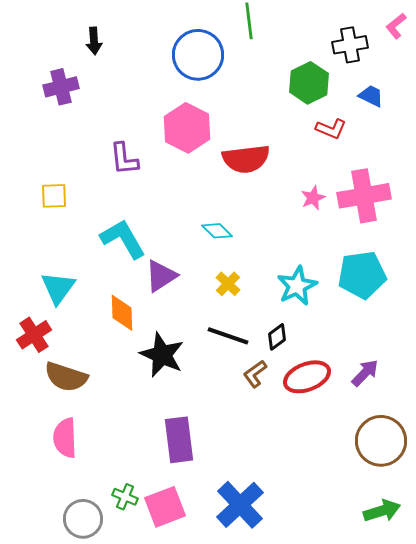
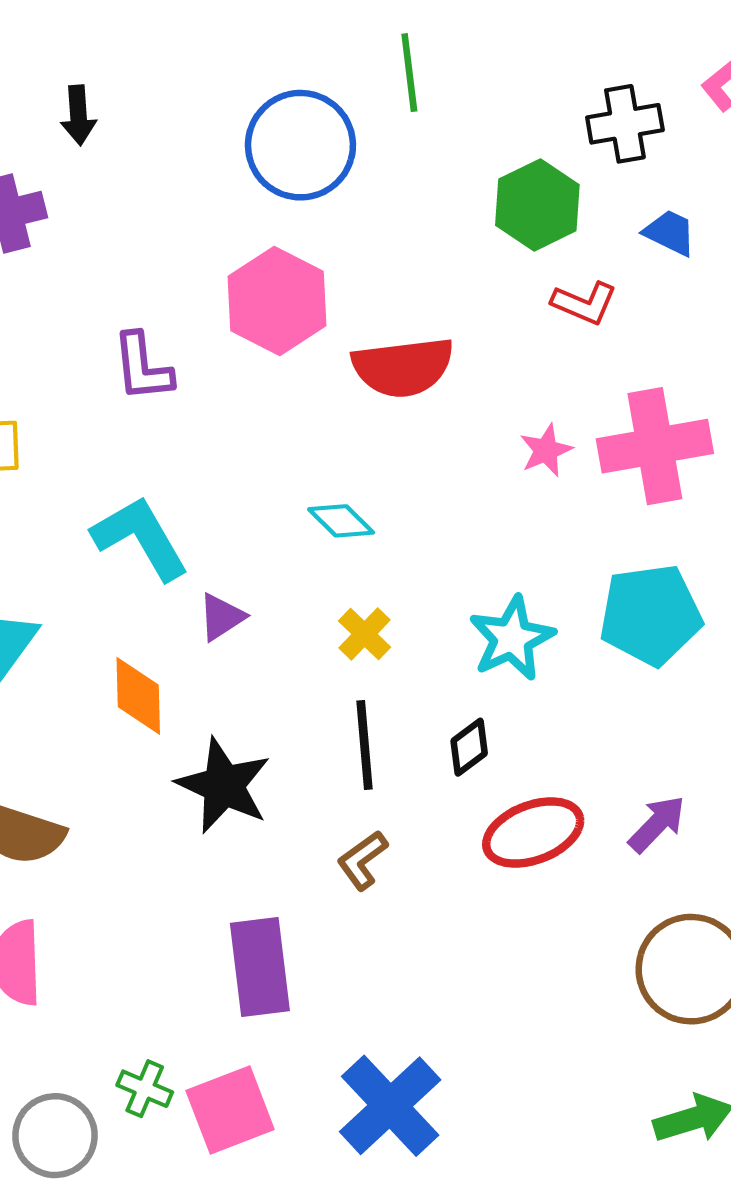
purple triangle: (161, 276) -> (221, 617), size x0.7
black line: (228, 336) -> (365, 745), turned 66
brown L-shape: (255, 374) -> (362, 860), moved

